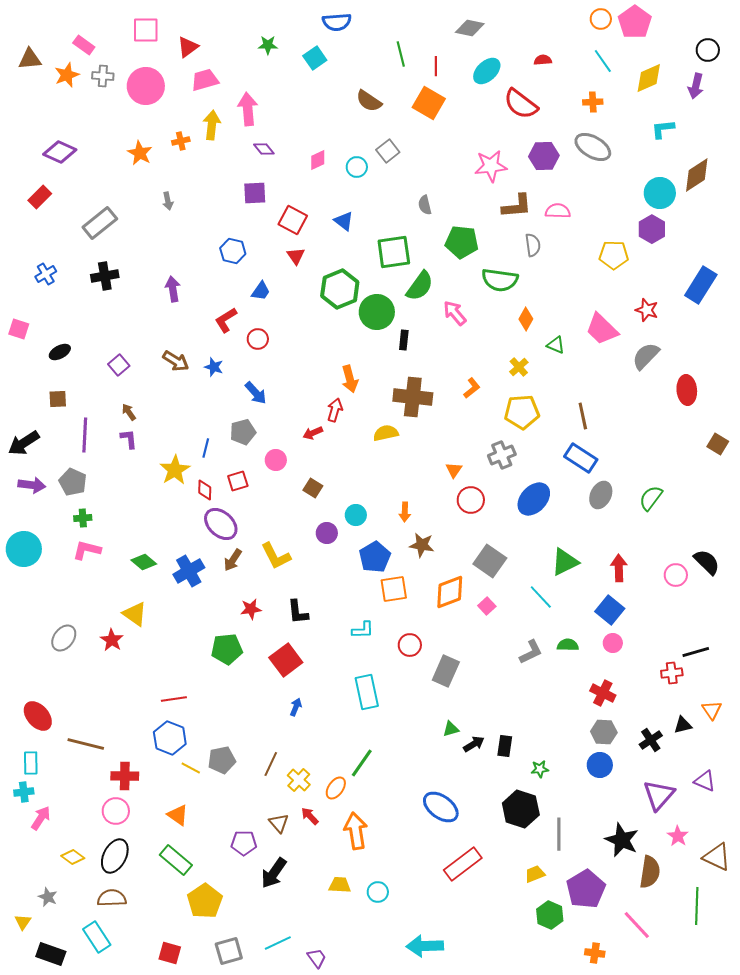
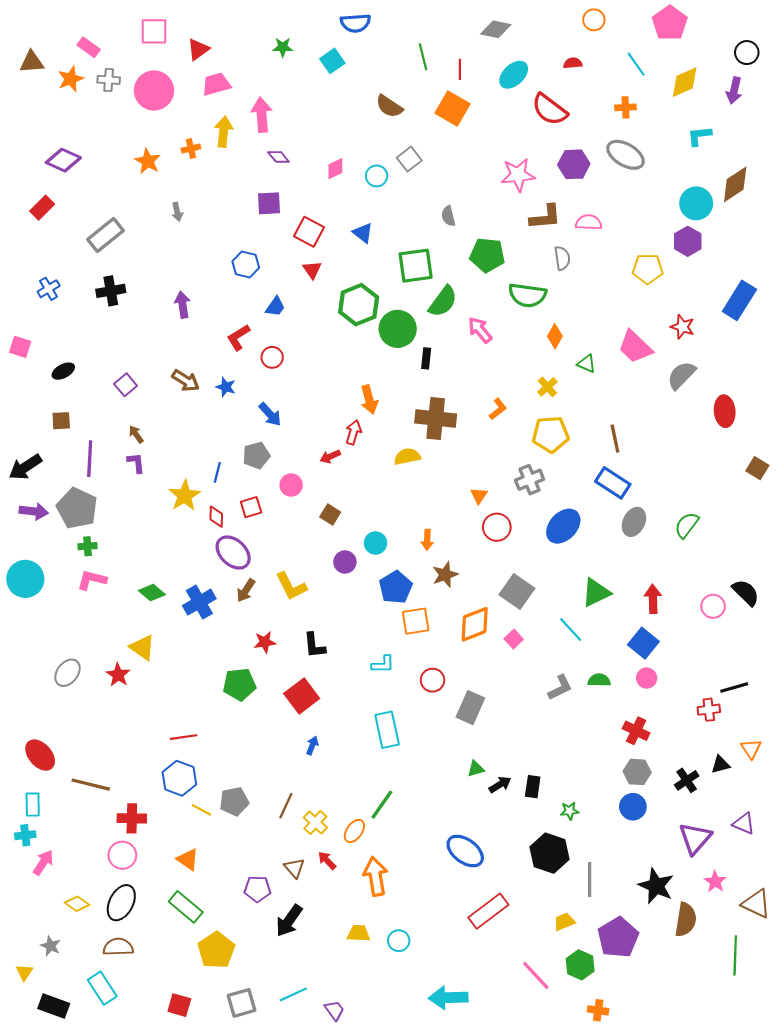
orange circle: (601, 19) -> (594, 20), moved
gray pentagon: (73, 482) -> (77, 508), size x1.4
brown star: (422, 545) -> (445, 575), turned -30
pink line: (637, 925) -> (536, 975), moved
orange cross: (595, 953) -> (598, 1010), moved

